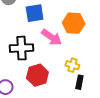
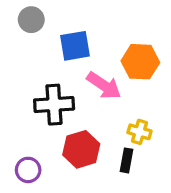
black rectangle: (79, 82) -> (126, 160), moved

